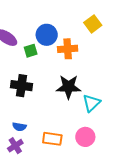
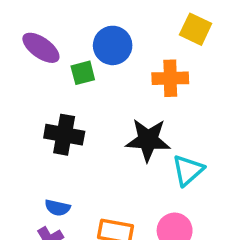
yellow square: (93, 24) -> (196, 29), turned -30
orange cross: (68, 49) -> (170, 78), moved

